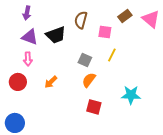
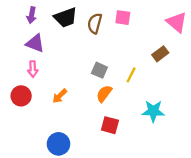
brown rectangle: (125, 16) -> (160, 54), moved
pink square: (105, 32) -> (123, 18), moved
black trapezoid: (56, 35) -> (66, 18), moved
yellow line: (112, 55) -> (131, 75), moved
blue circle: (15, 123) -> (58, 144), moved

